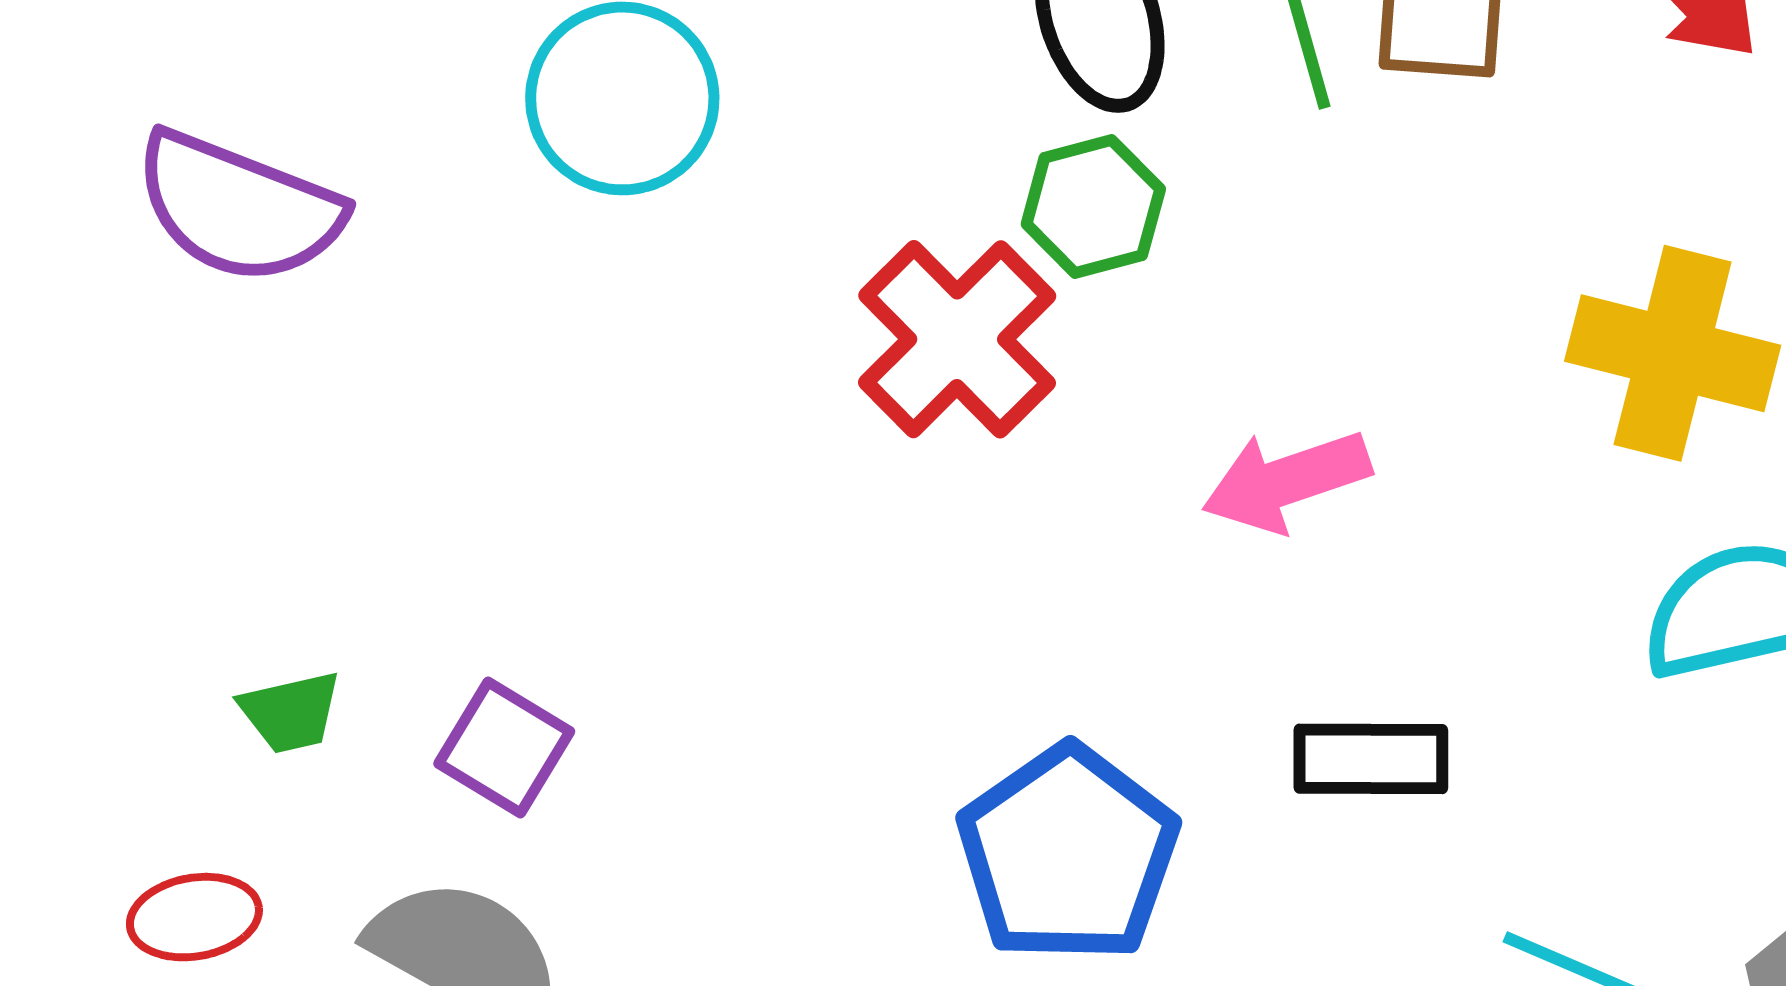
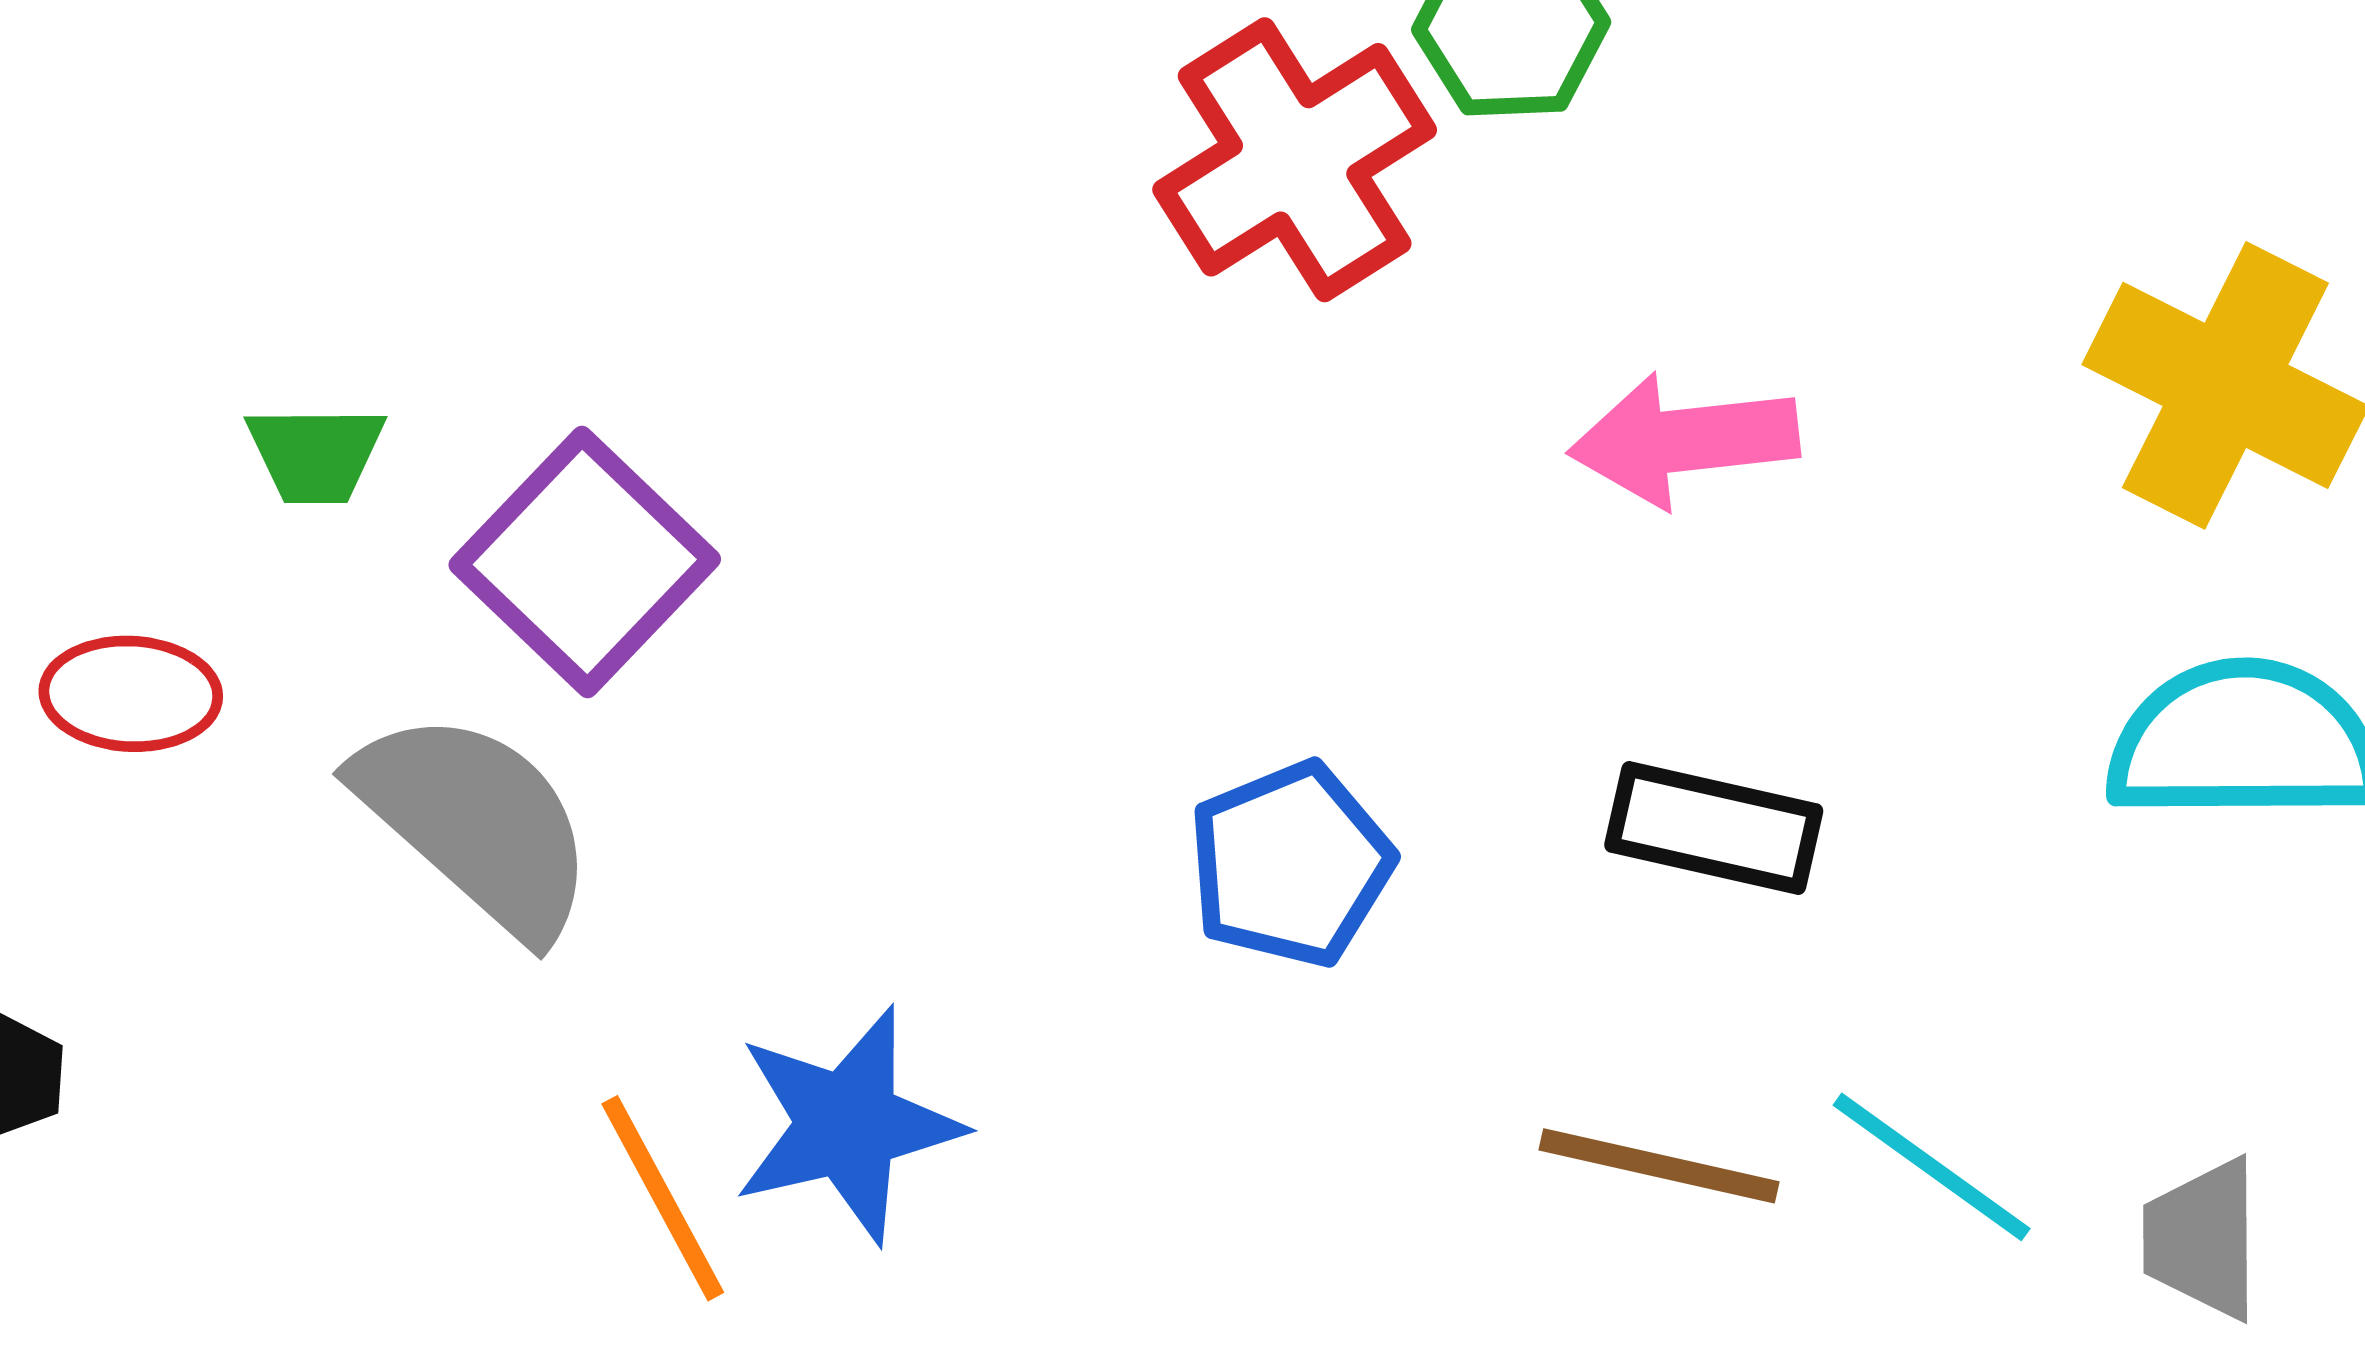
purple square: (504, 747) -> (585, 562), size x1.4
blue pentagon: (1068, 854) -> (1290, 864), size x0.7

